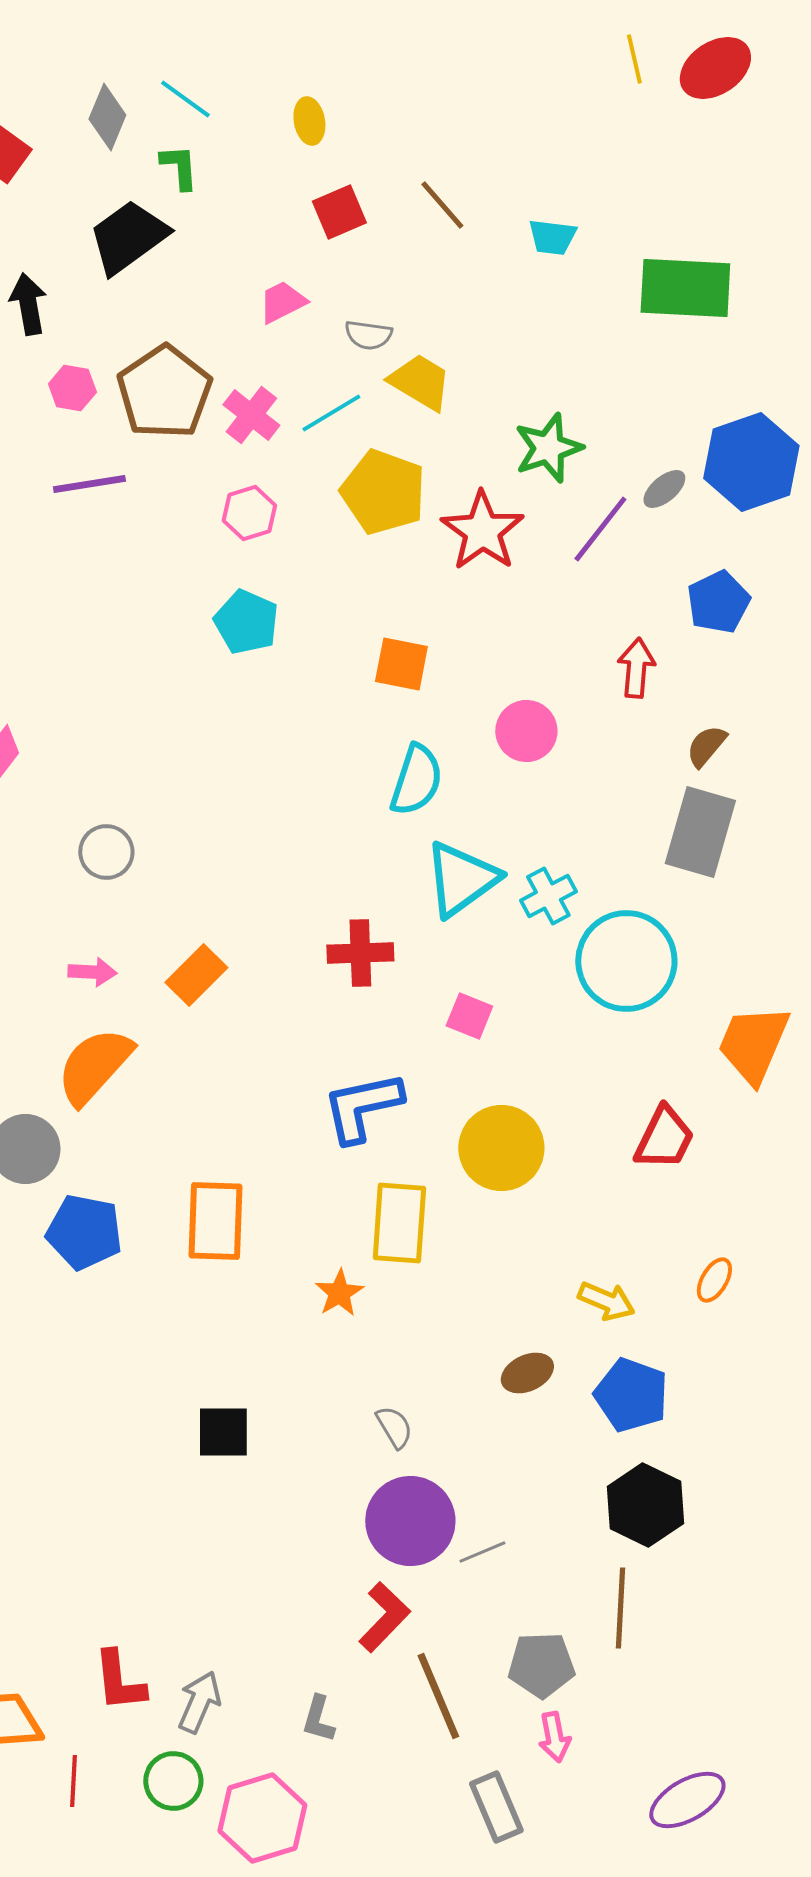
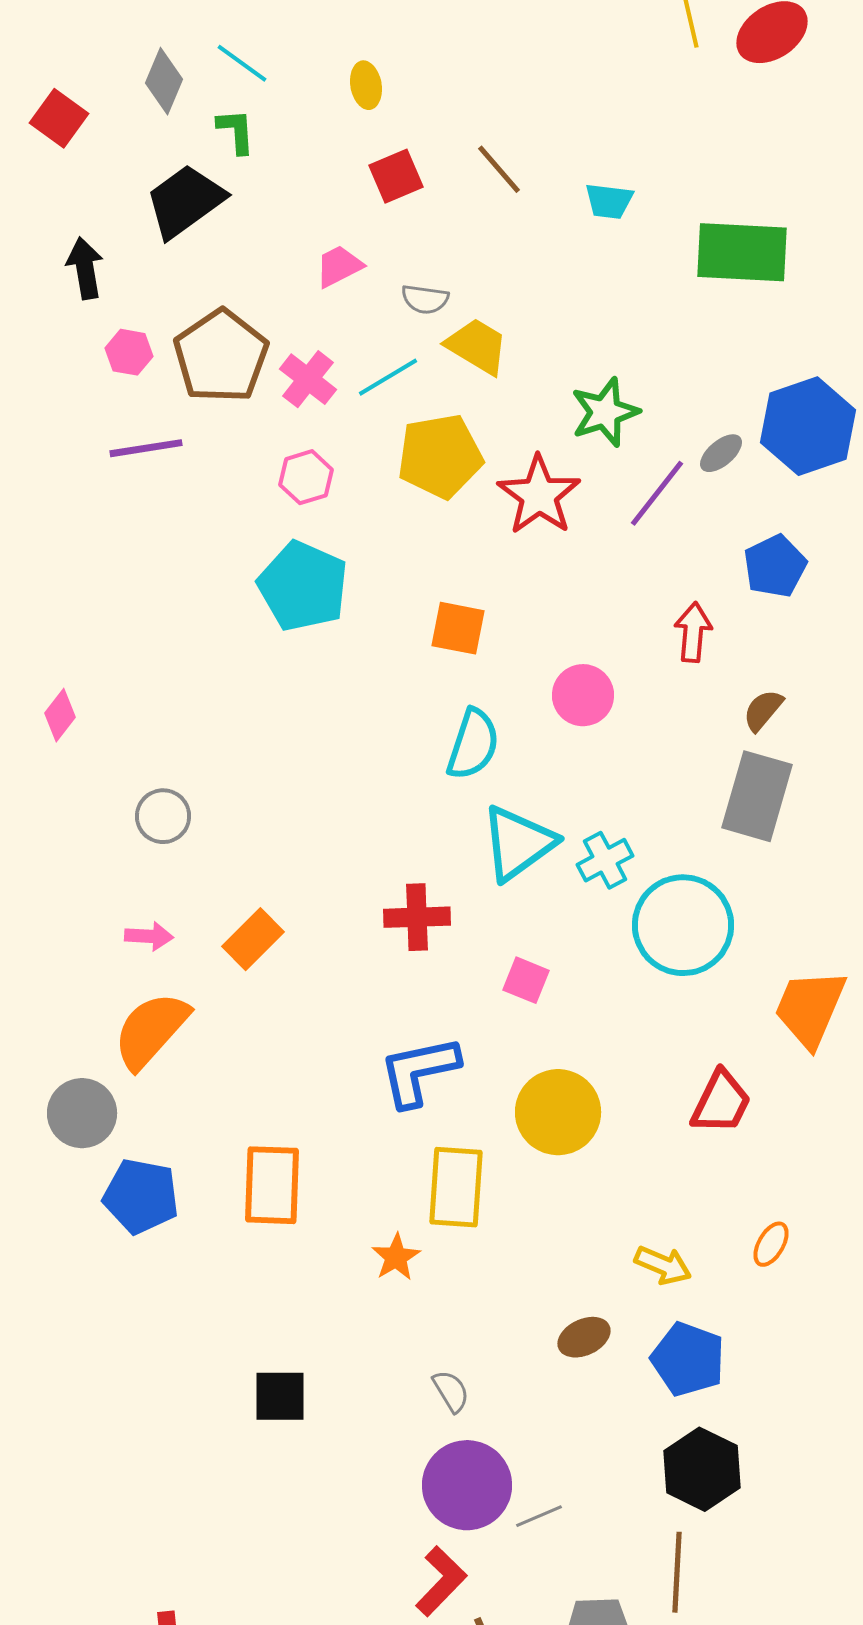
yellow pentagon: (383, 492) -> (440, 456), turned -30
cyan pentagon: (246, 622) -> (303, 586), size x1.4

